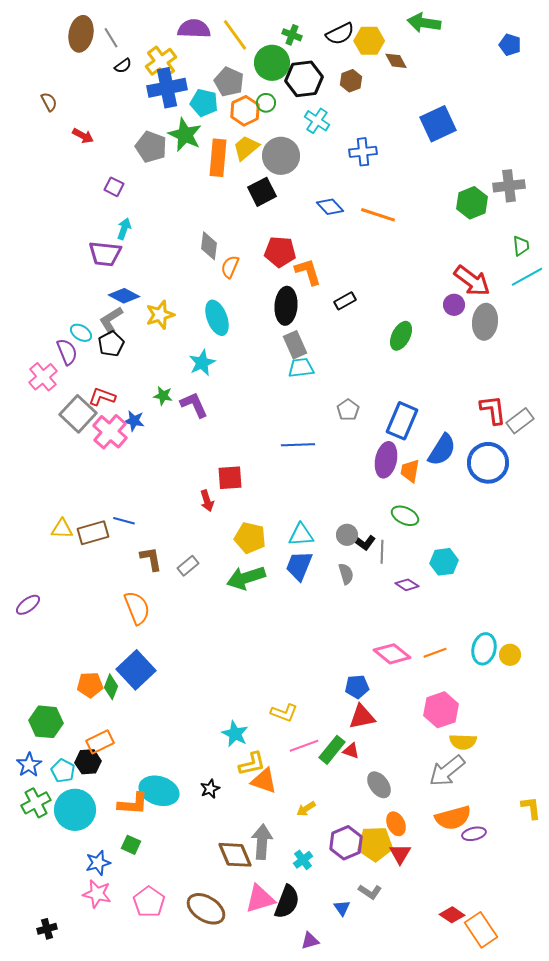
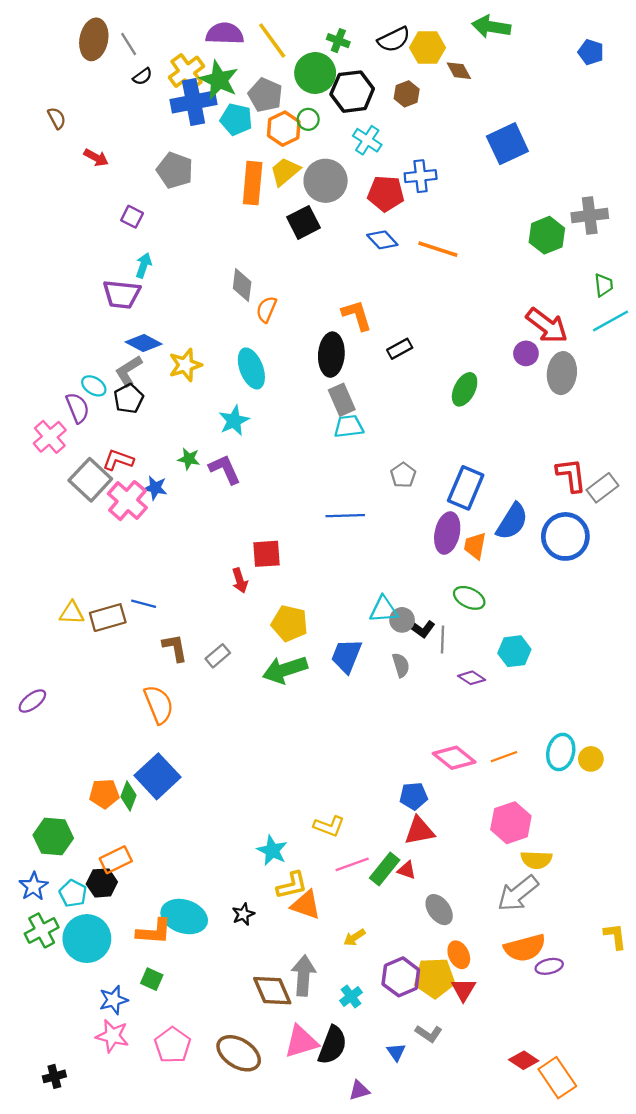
green star: (185, 135) -> (219, 80), moved
red pentagon: (280, 252) -> (386, 194), moved
cyan triangle: (301, 535) -> (383, 609), moved

